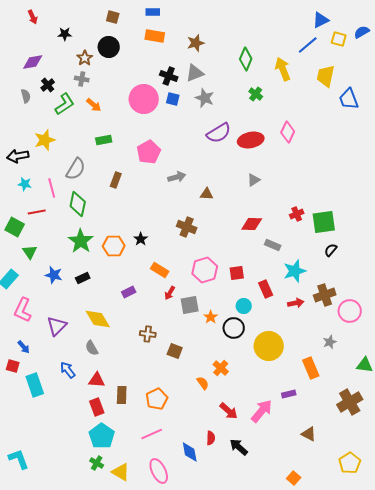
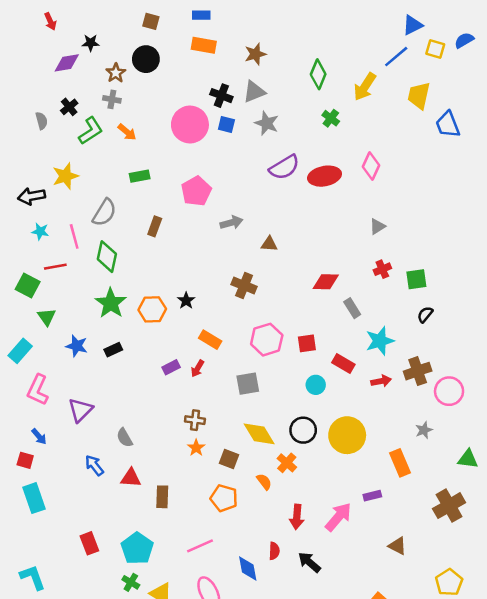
purple diamond: (33, 62) -> (67, 63), moved
yellow arrow: (283, 69) -> (365, 87), turned -125
gray triangle: (254, 180) -> (377, 226), moved
green square: (324, 222) -> (416, 279), size x0.7
gray rectangle: (273, 245) -> (352, 308), turned 35
red rectangle: (266, 289) -> (343, 363), turned -36
red arrow: (170, 293) -> (197, 369), moved
orange star: (211, 317) -> (196, 448), moved
yellow diamond: (98, 319) -> (259, 434), moved
black circle: (234, 328) -> (303, 430), moved
brown square: (175, 351) -> (229, 459), moved
cyan rectangle: (35, 385) -> (34, 498), moved
orange pentagon: (157, 399) -> (224, 498), moved, turned -30
red rectangle: (97, 407) -> (89, 543), moved
red arrow: (229, 411) -> (297, 517), turned 54

